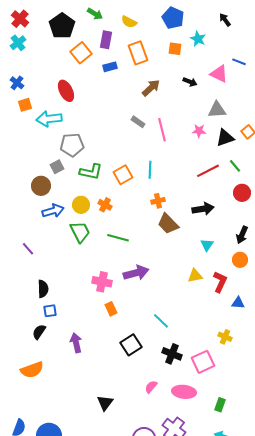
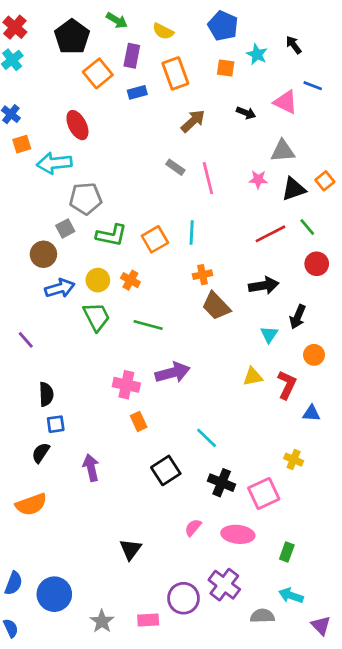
black arrow: (225, 20) -> (294, 45), moved
black arrow: (242, 235) -> (298, 317), moved

